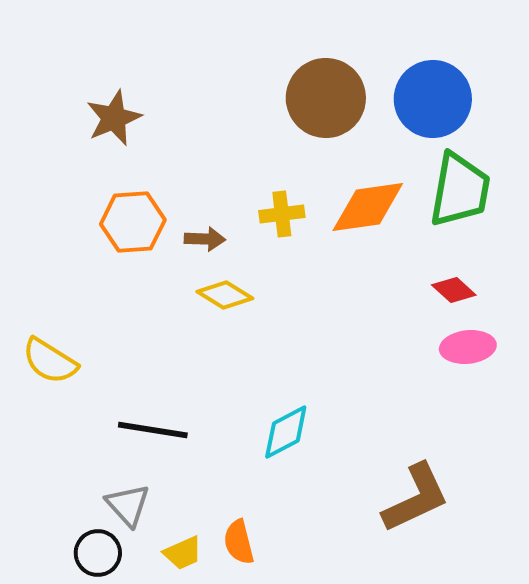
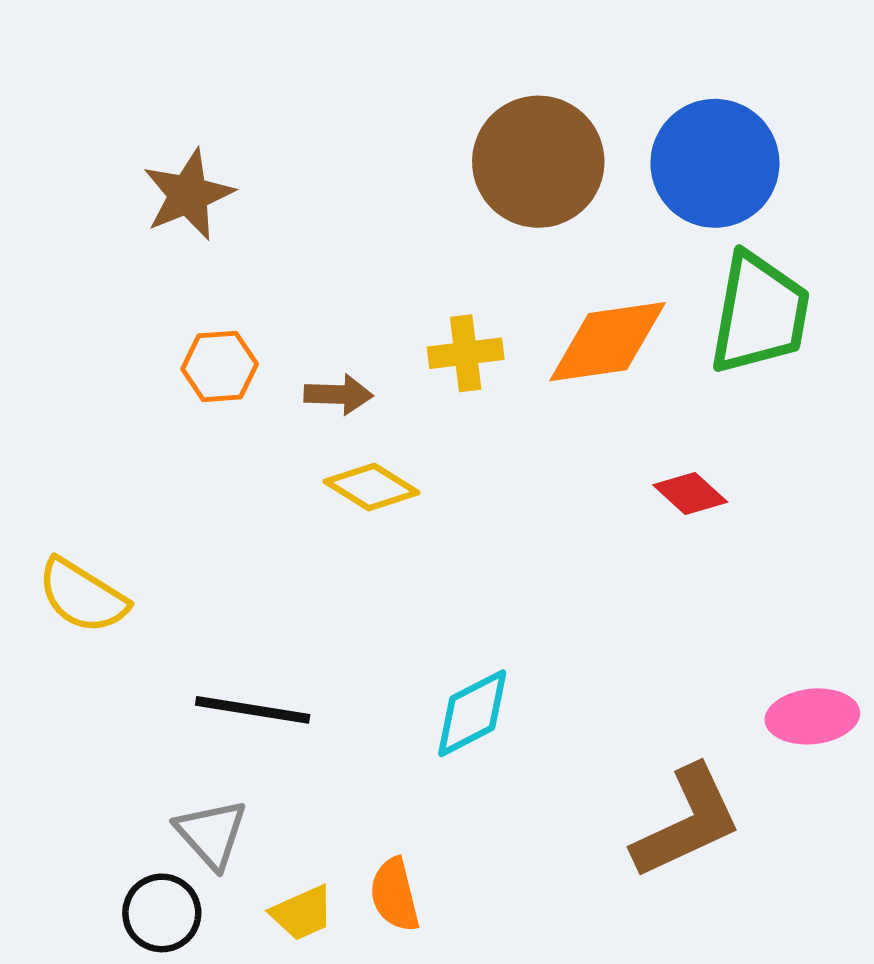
orange hexagon: (133, 222) -> (220, 366), size x0.7
red diamond: (454, 290) -> (690, 494), moved
pink ellipse: (468, 347) -> (812, 716), moved

